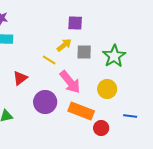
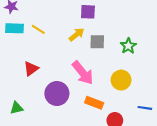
green star: (114, 56) -> (128, 46), size x0.7
yellow line: (49, 60) -> (38, 29), moved
orange rectangle: (81, 111) -> (94, 103), size x0.7

